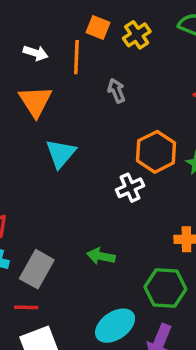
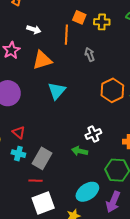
yellow cross: (137, 35) -> (102, 22), turned 35
white arrow: (36, 53) -> (34, 29), moved
orange triangle: (35, 101) -> (42, 60), turned 45
white cross: (130, 188) -> (93, 134), moved

